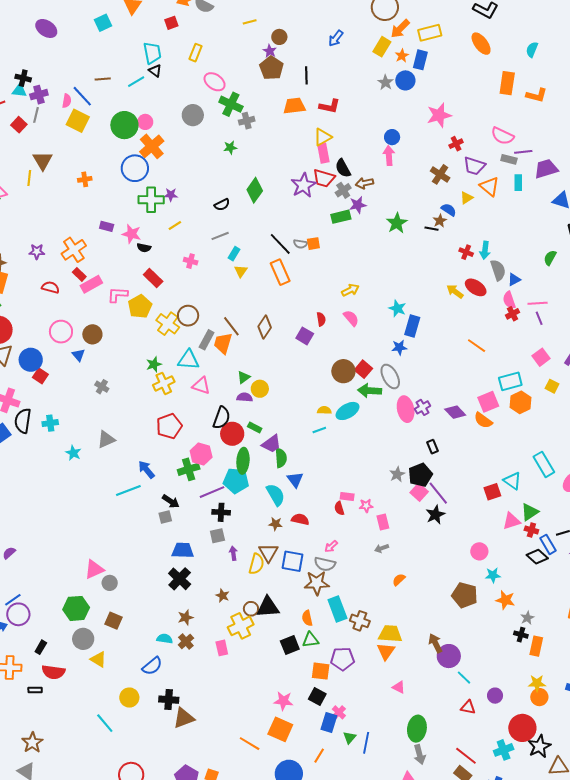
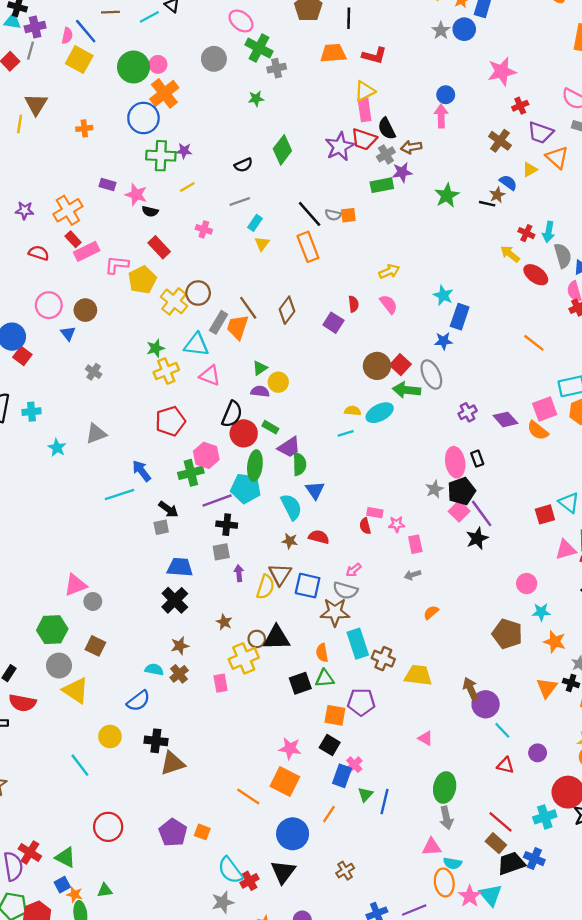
yellow arrow: (455, 292) -> (510, 254), moved
pink ellipse: (406, 409) -> (455, 462), moved
orange triangle: (386, 651) -> (547, 688), moved
yellow triangle: (98, 659) -> (76, 690), size x1.4

